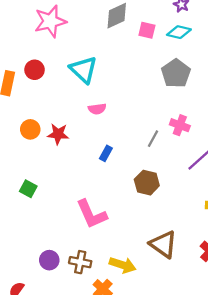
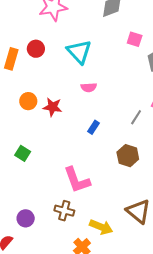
pink square: (147, 30) -> (135, 39), moved
purple circle: (49, 260) -> (26, 218), moved
brown cross: (80, 262) -> (64, 211), moved

